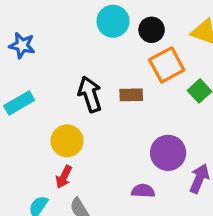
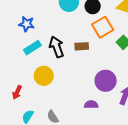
blue star: (22, 45) -> (27, 24), moved
cyan rectangle: (19, 103) -> (32, 48), moved
red arrow: (64, 177) -> (17, 92), moved

